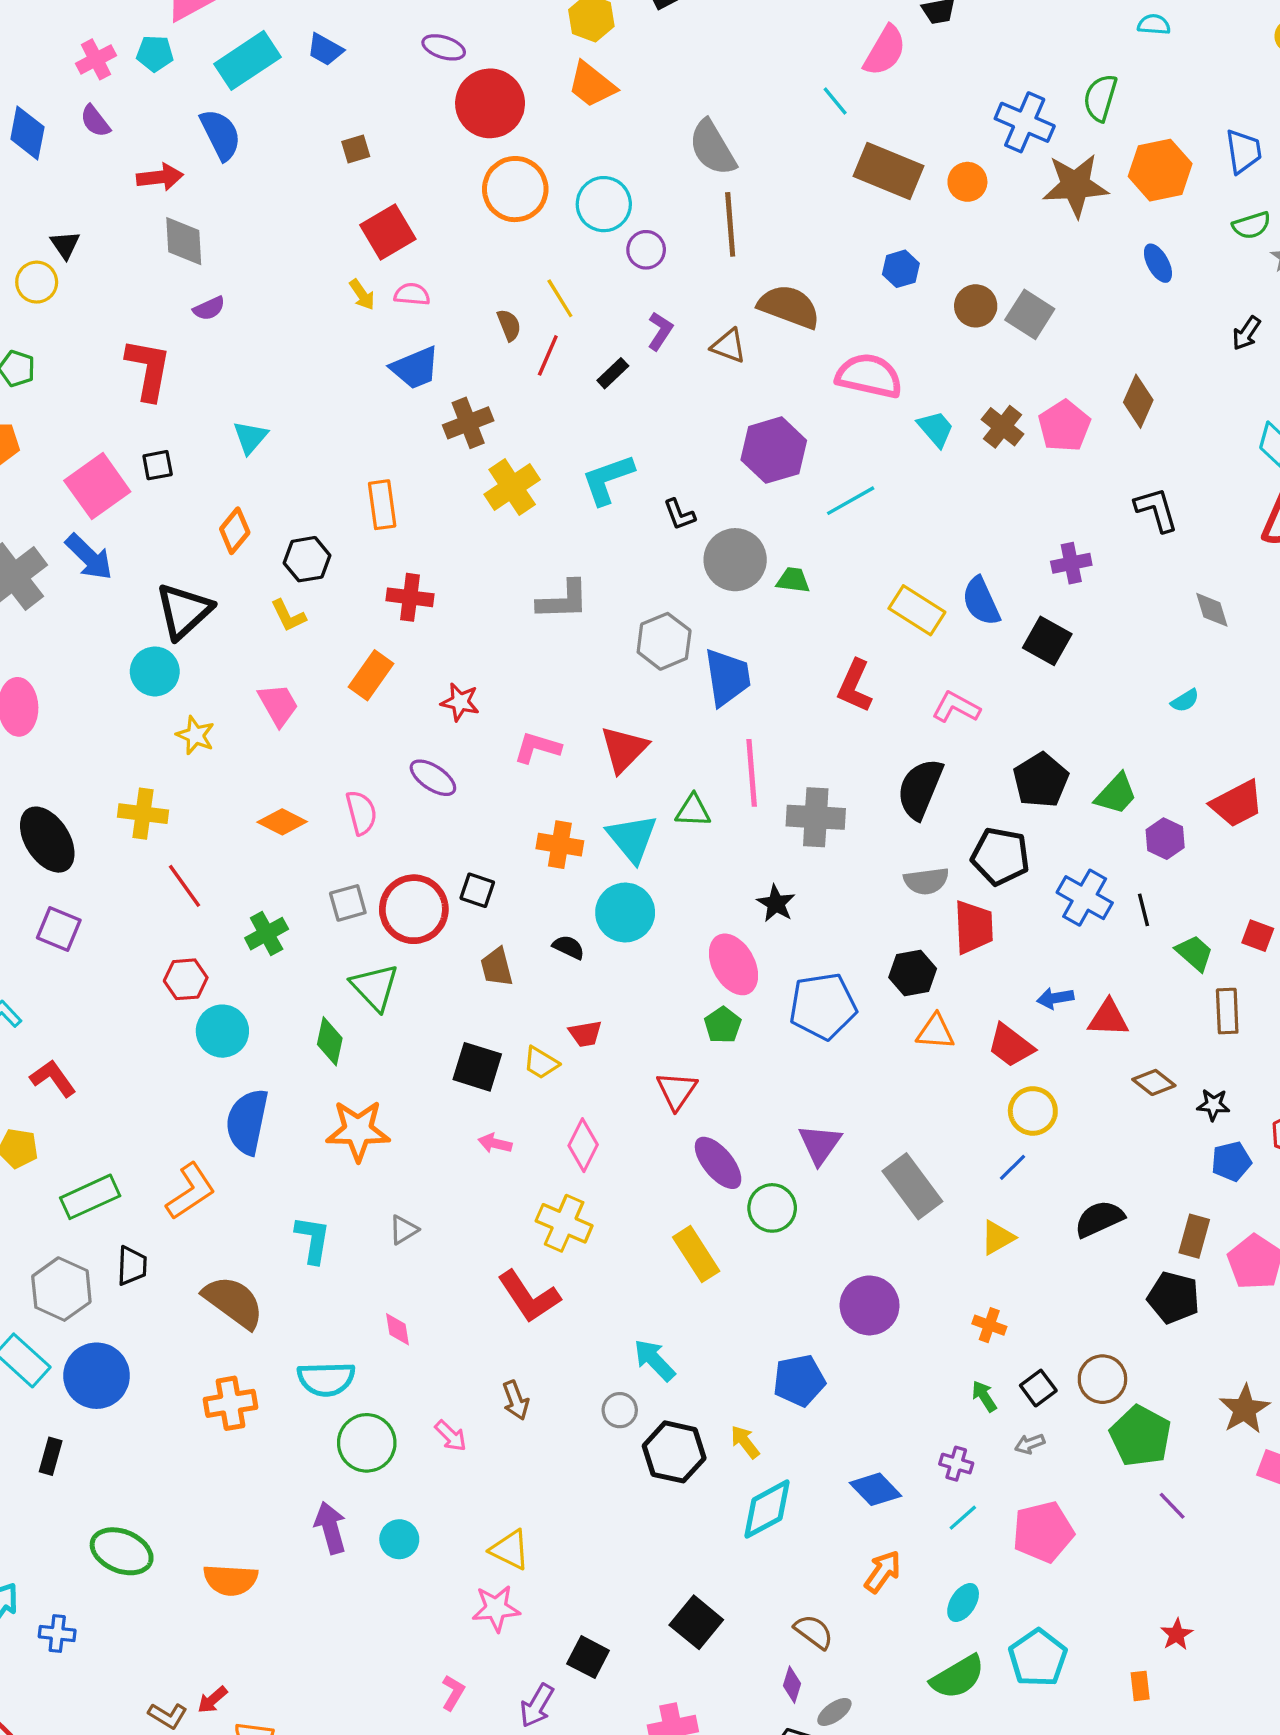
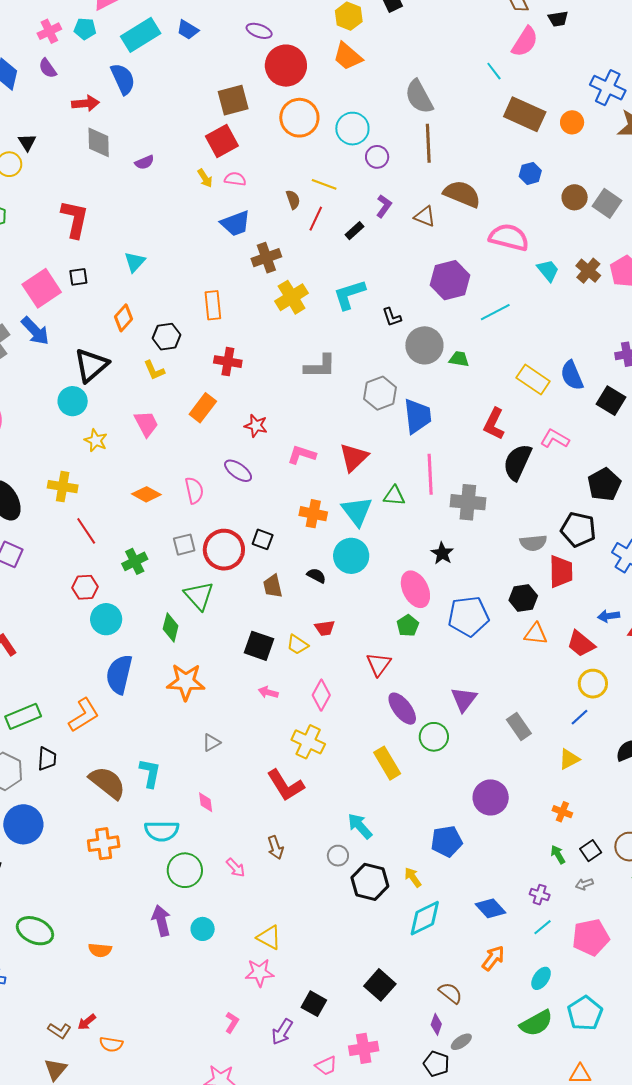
brown square: (356, 149) -> (233, 100), moved, size x1.8
yellow line: (560, 298) -> (324, 184), turned -40
purple semicircle: (209, 308) -> (144, 162), moved
black semicircle: (920, 789) -> (517, 462), moved
gray rectangle: (912, 1186) -> (519, 727), size x0.7
cyan L-shape: (313, 1239) -> (150, 773), moved
orange semicircle: (230, 1580) -> (100, 950), size x0.7

